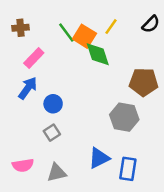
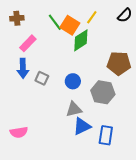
green diamond: (98, 54) -> (81, 40), turned 75
blue arrow: (28, 88) -> (23, 68), turned 144
blue circle: (53, 104) -> (73, 81), moved
gray square: (52, 133) -> (42, 78), moved, turned -32
gray triangle: (57, 173) -> (74, 109), moved

